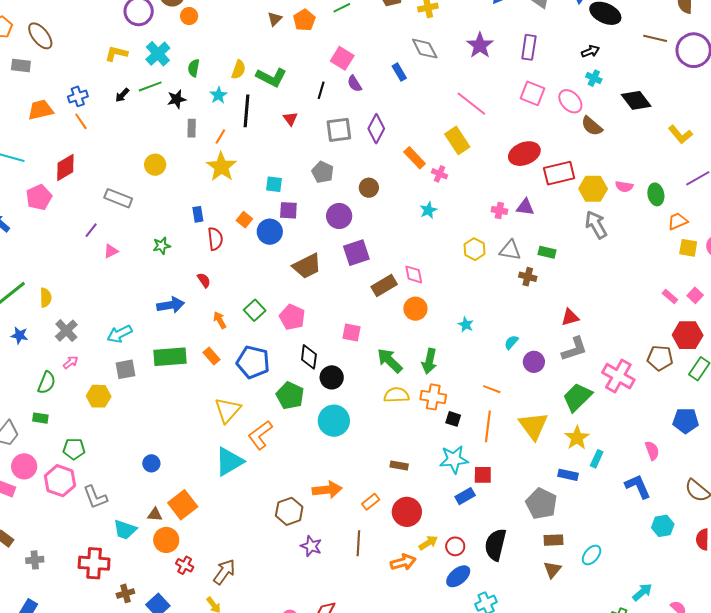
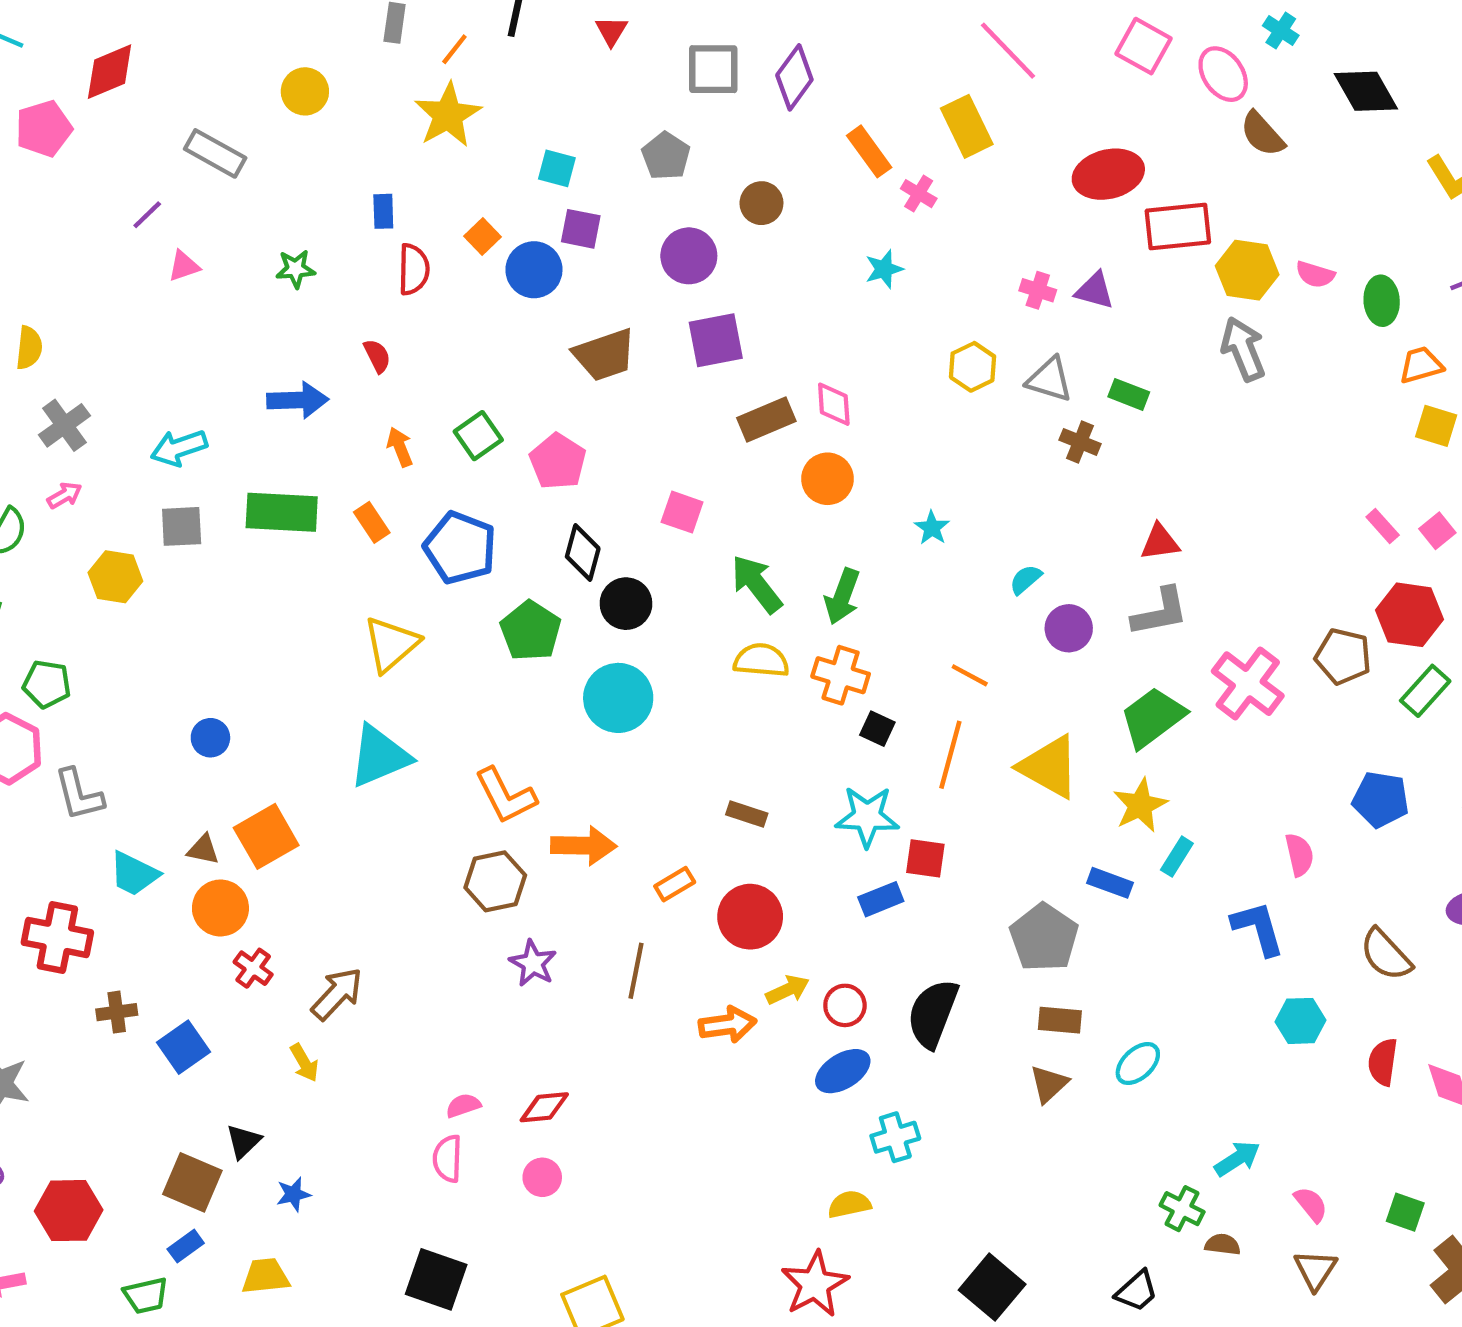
yellow triangle: (533, 426) -> (1049, 767), turned -32
orange L-shape: (260, 435) -> (505, 796), moved, turned -88

